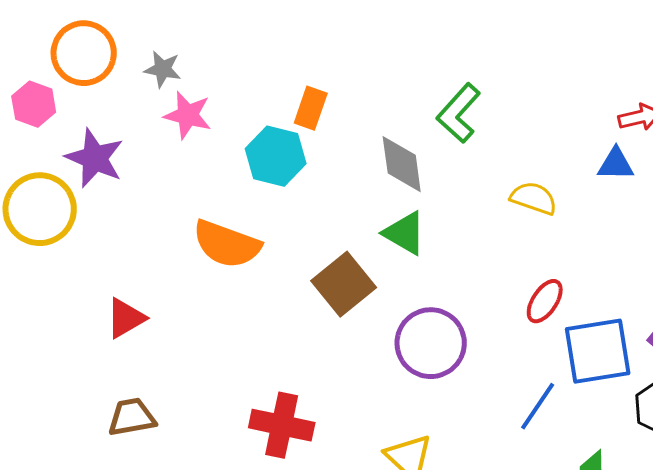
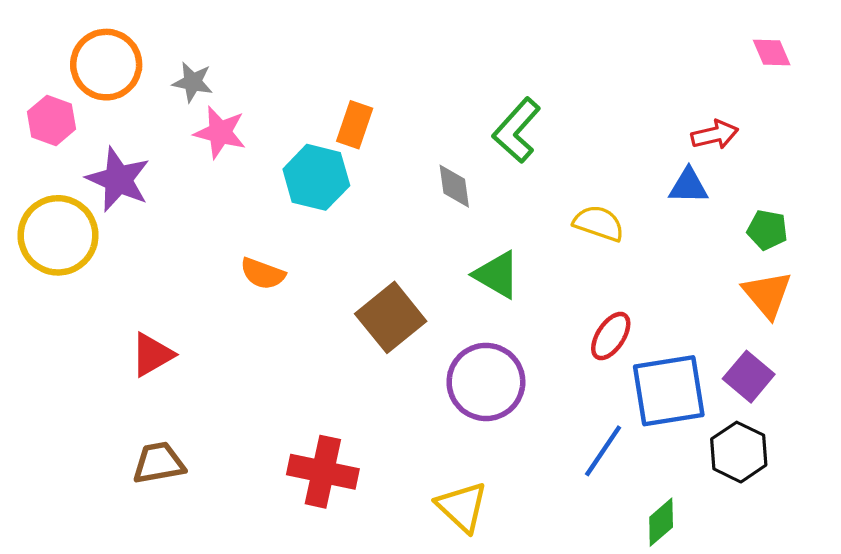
gray diamond: (402, 164) -> (454, 186), size x0.7
green triangle: (405, 233) -> (497, 275), moved
orange semicircle: (227, 244) -> (263, 274), size x0.6

